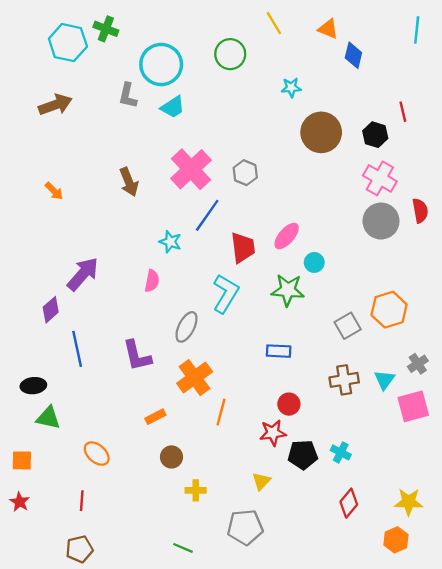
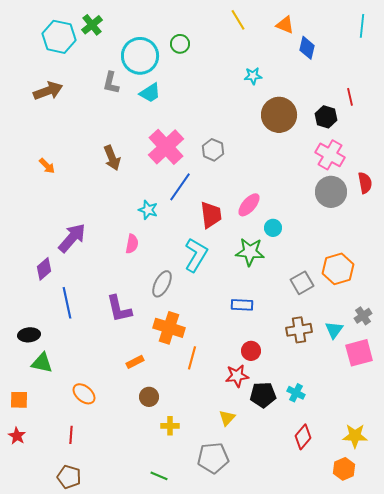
green cross: (106, 29) -> (92, 25), turned 30
green circle: (230, 54) -> (180, 44), moved, size x0.7
orange cross: (195, 378) -> (169, 328), turned -36
brown pentagon: (79, 549) -> (69, 477), turned 30

